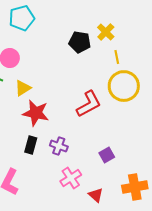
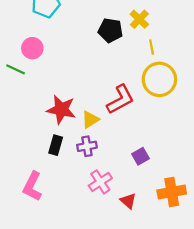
yellow triangle: (23, 88) -> (90, 120), moved
purple cross: (59, 146) -> (87, 146), turned -30

